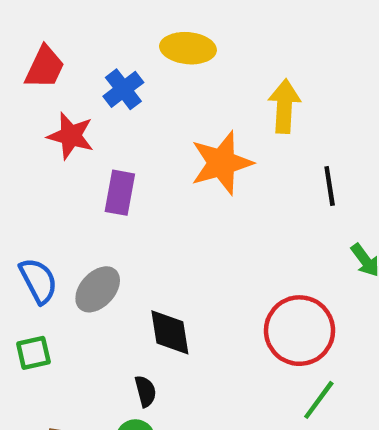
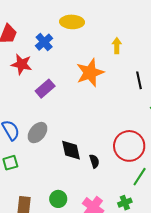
yellow arrow: (284, 106) -> (117, 46), size x0.7
purple rectangle: (120, 193) -> (45, 89), turned 42
black semicircle: (145, 391) -> (94, 161), moved

